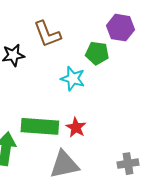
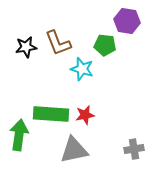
brown L-shape: (47, 34) -> (58, 43), moved
red star: (76, 127) -> (85, 115), turned 30

